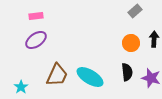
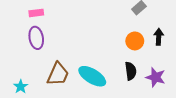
purple ellipse: (36, 40) -> (36, 38), turned -65

